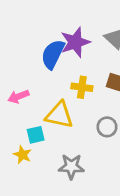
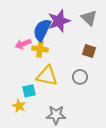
yellow cross: (82, 87) -> (40, 49), moved
pink arrow: (18, 96) -> (23, 44), moved
gray circle: (107, 127) -> (80, 77), moved

